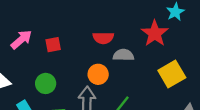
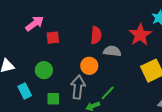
red semicircle: (103, 38) -> (96, 35), turned -90
pink arrow: (21, 39) -> (35, 23), moved

